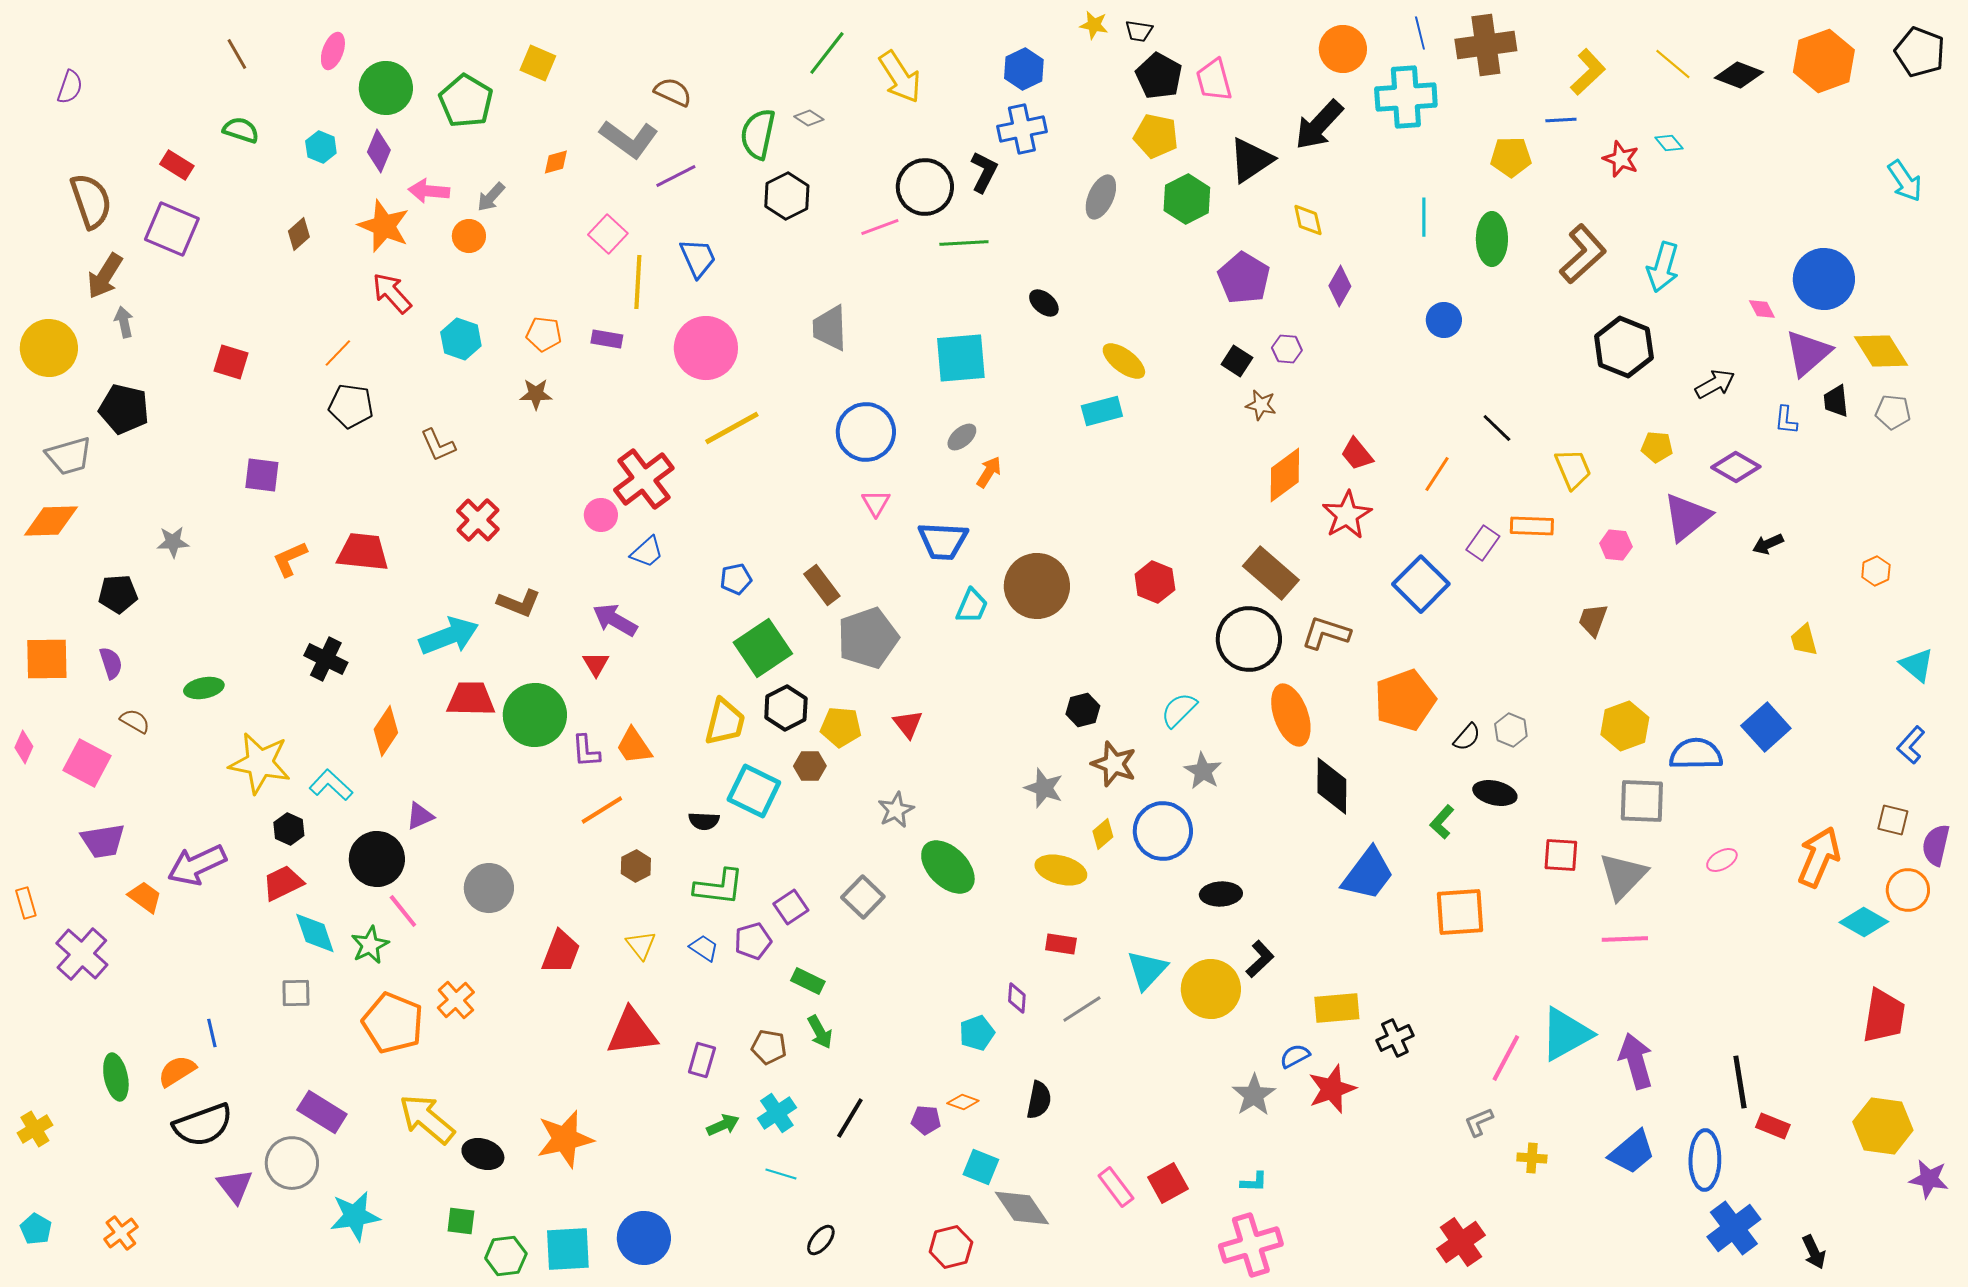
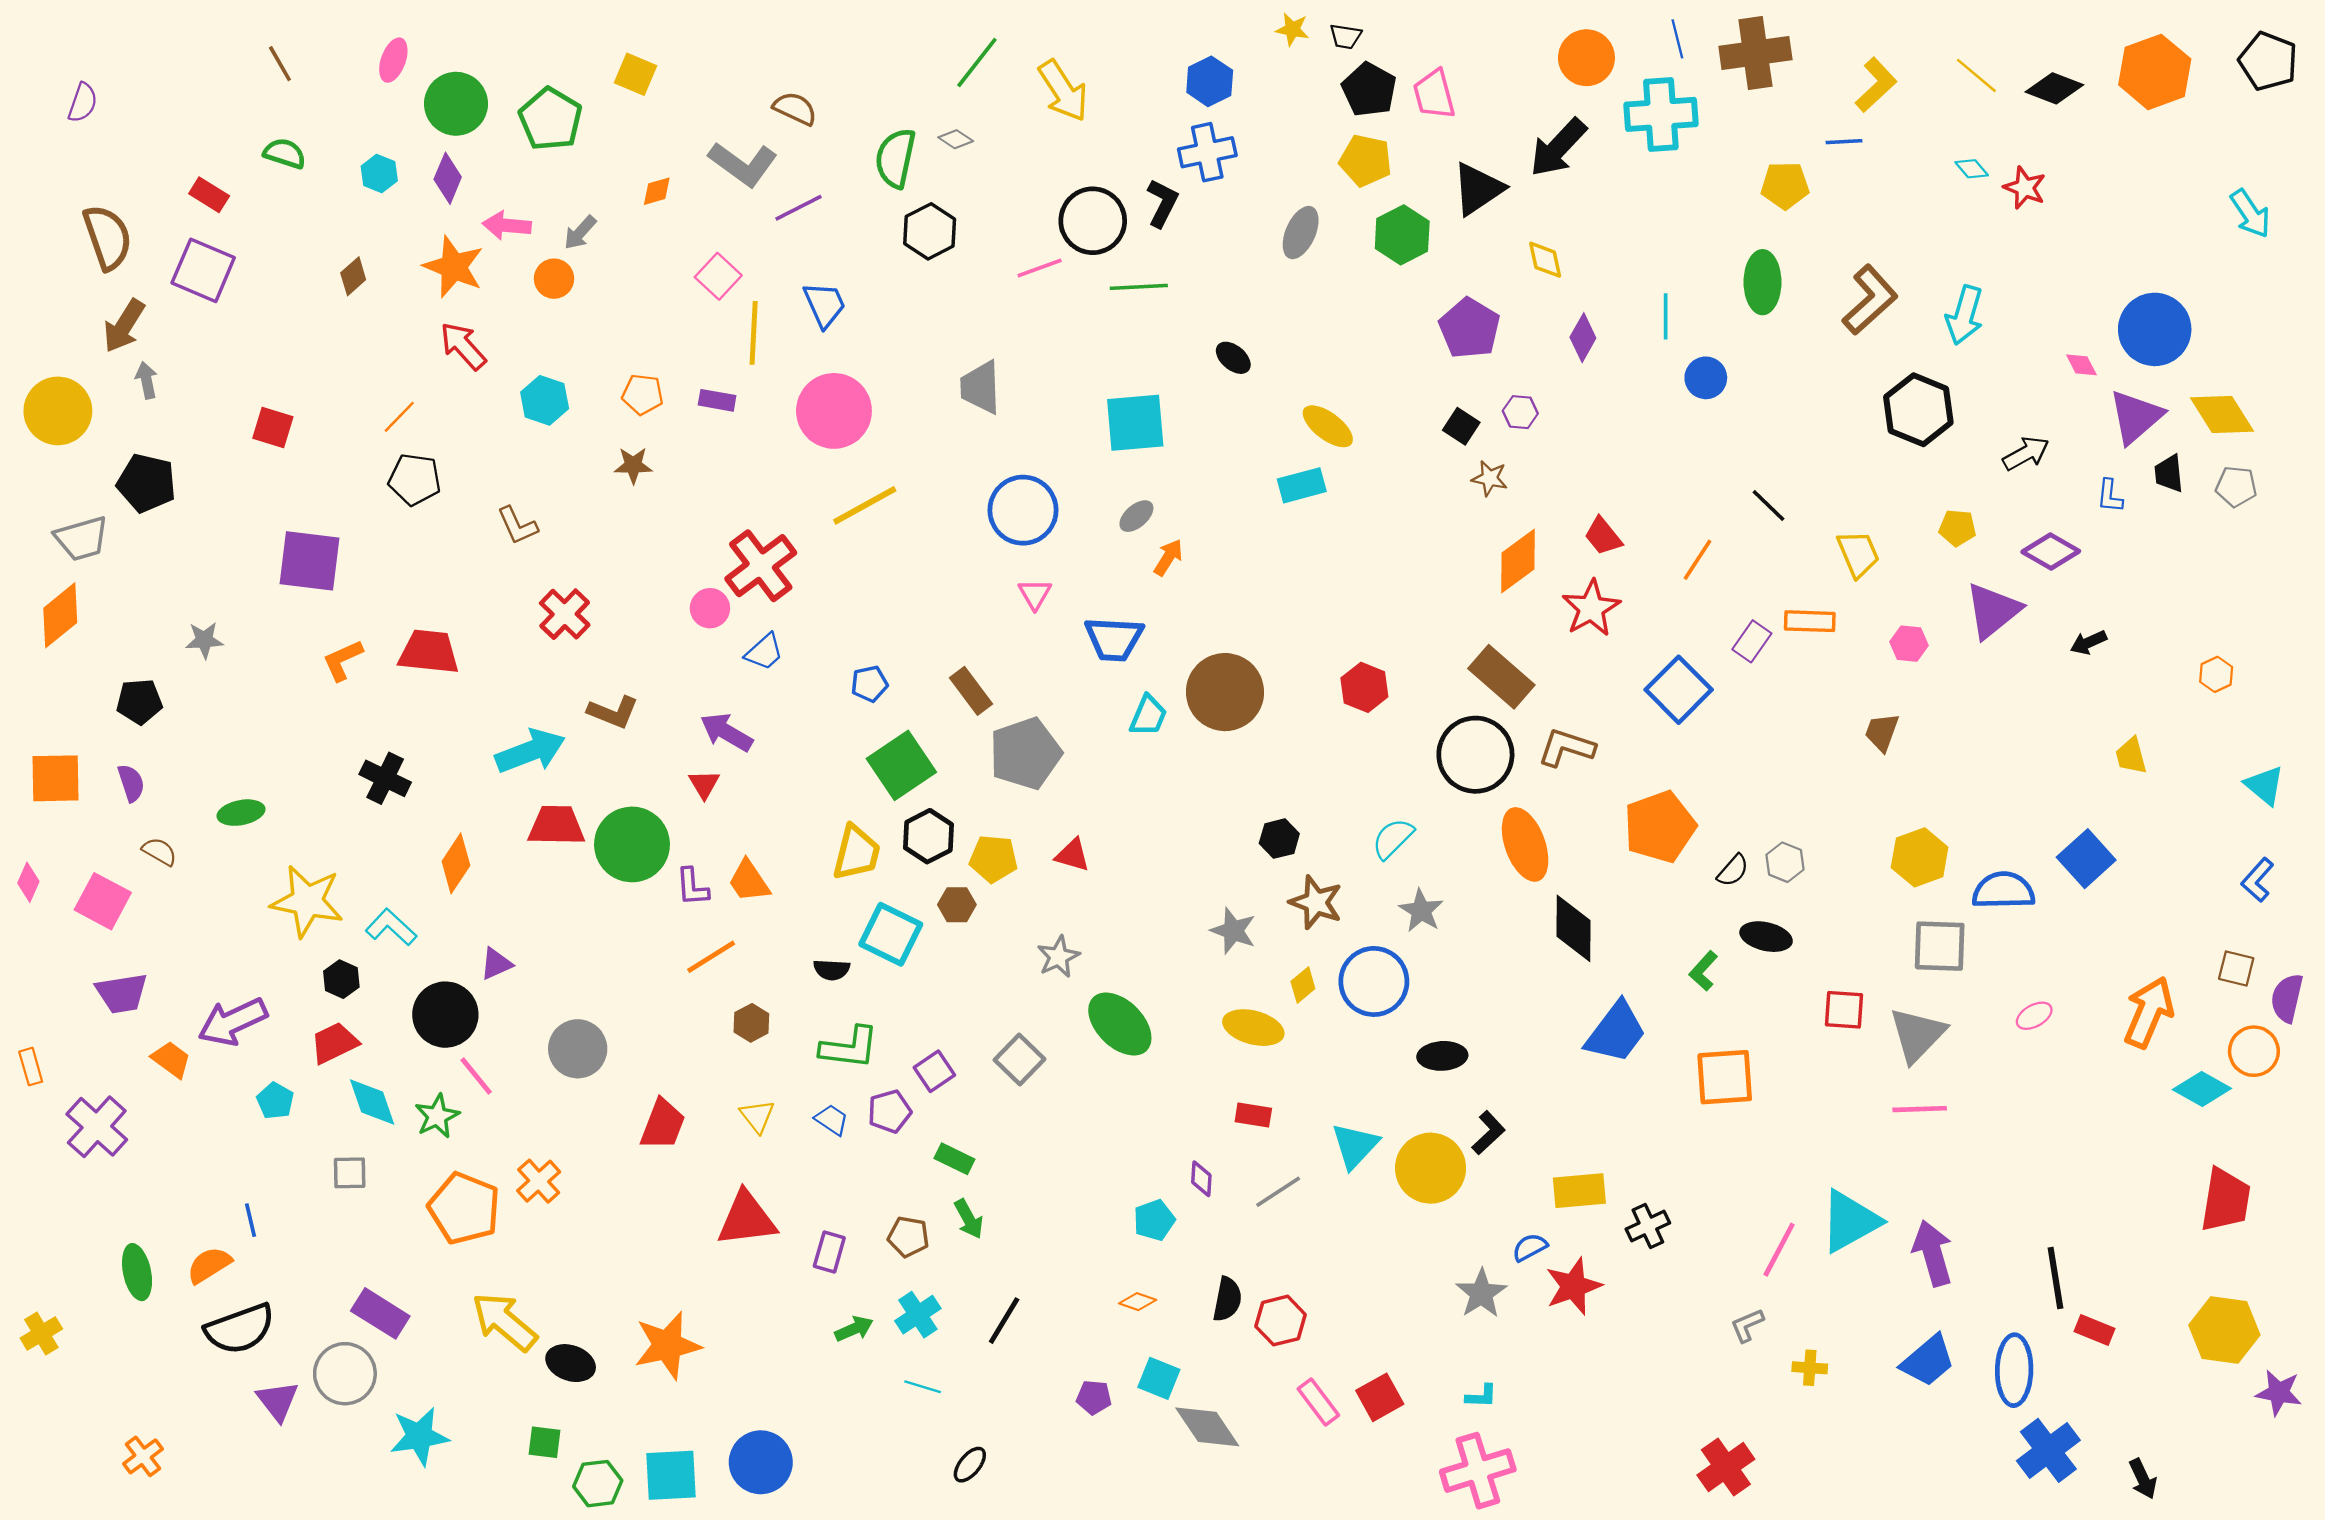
red star: (1621, 159) -> (2025, 188), moved
cyan line: (1424, 217) -> (1666, 316), moved
purple square: (262, 475) -> (309, 561), size x1.5
orange diamond: (51, 521) -> (60, 615), turned -38
red triangle: (908, 724) -> (1073, 855), turned -36
purple pentagon: (926, 1120) -> (1094, 1397), moved
cyan pentagon: (36, 1229) -> (275, 1101), moved
red hexagon: (951, 1247) -> (1281, 1321), moved

